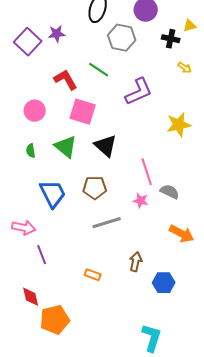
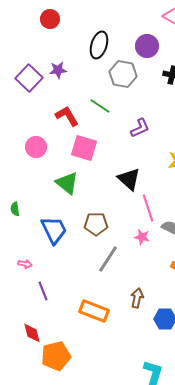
purple L-shape: (139, 92) -> (140, 128), size x0.7
black triangle: (106, 146) -> (129, 179), moved
green semicircle: (31, 151) -> (15, 209), moved
gray line: (107, 223) -> (108, 259), turned -40
pink arrow: (24, 228) -> (25, 264), size x0.6
orange rectangle: (93, 275) -> (94, 311), size x1.8

